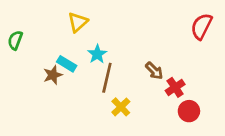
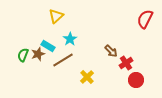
green semicircle: (15, 40) -> (23, 55), moved
brown line: (107, 78) -> (63, 60), moved, turned 45

